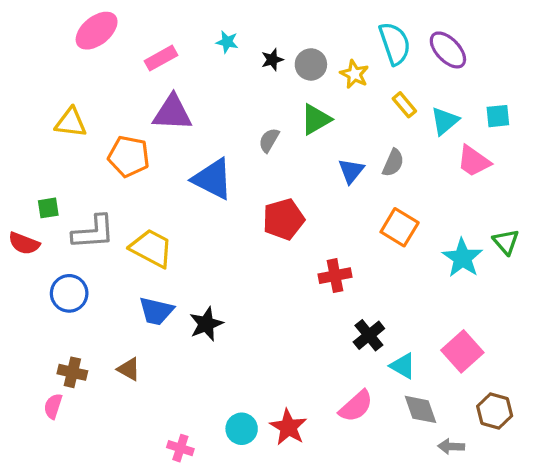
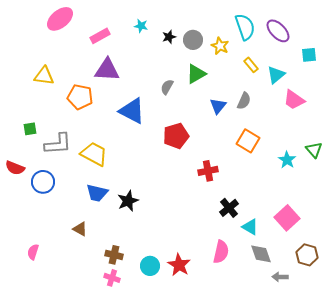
cyan square: (498, 116) -> (309, 55), moved
red semicircle: (24, 243) -> (15, 168), moved
cyan star: (462, 258) -> (287, 160), size x0.7
brown cross: (72, 372) -> (114, 255), moved
pink semicircle: (356, 406) -> (221, 252), turned -35

